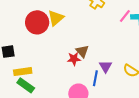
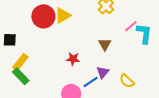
brown triangle: (82, 51) -> (105, 44), moved
yellow rectangle: (23, 72) -> (20, 62), turned -54
blue line: (95, 78) -> (91, 82), turned 35

